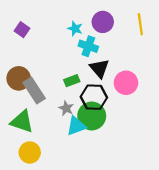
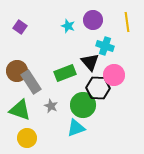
cyan cross: (88, 46) -> (105, 46), moved
green rectangle: (72, 81) -> (65, 73), size x1.5
black hexagon: (94, 97) -> (98, 88), moved
gray star: (66, 108) -> (51, 106), moved
cyan triangle: (76, 126) -> (76, 128), moved

